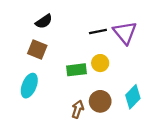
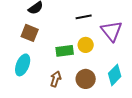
purple triangle: (125, 33) -> (112, 31), moved
brown arrow: (78, 109) -> (56, 79), moved

